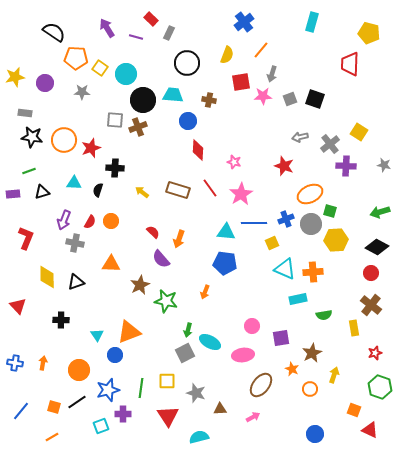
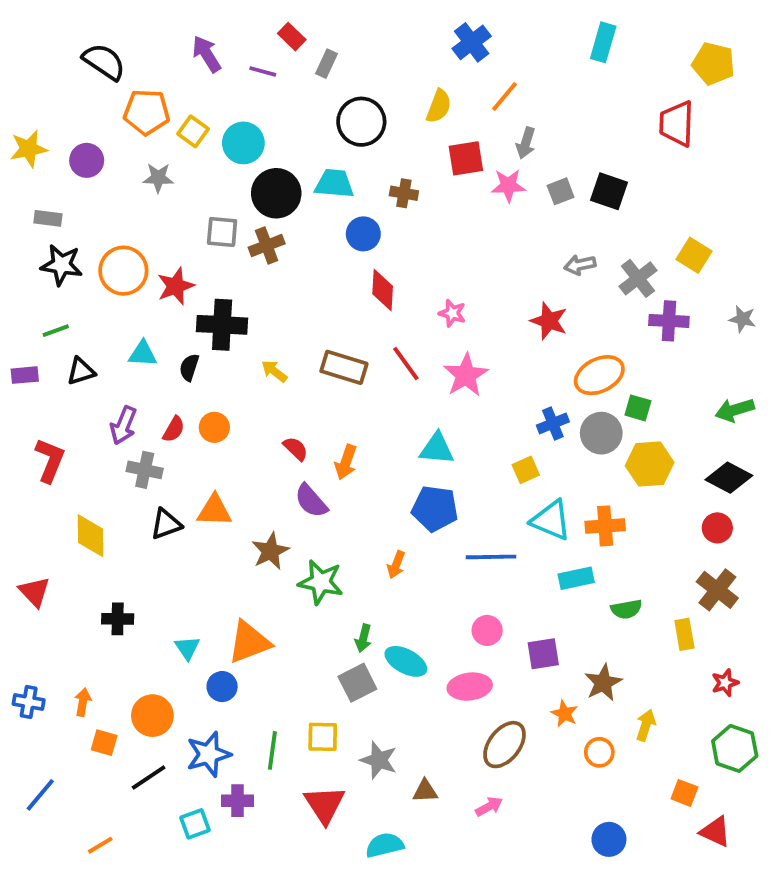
black cross: (115, 168) -> (222, 325), size x1.4
blue line: (254, 223) -> (491, 557), moved
black triangle: (76, 282) -> (166, 524), moved
orange square: (54, 407) -> (104, 743), moved

